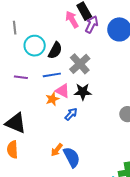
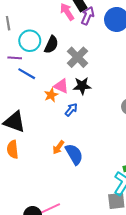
blue line: (52, 75) -> (27, 74), moved, turned 42
purple line: (21, 77) -> (15, 58), moved

